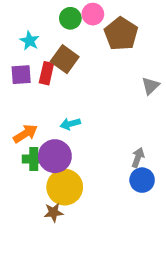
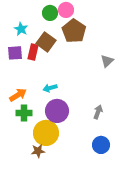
brown pentagon: (121, 34) -> (74, 31), moved
purple circle: (55, 156) -> (57, 111), moved
blue circle: (142, 180) -> (101, 145), moved

